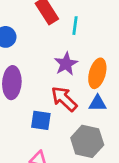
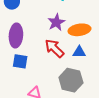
orange ellipse: (97, 73) -> (79, 30), turned 65
blue square: (41, 120) -> (20, 61), moved

